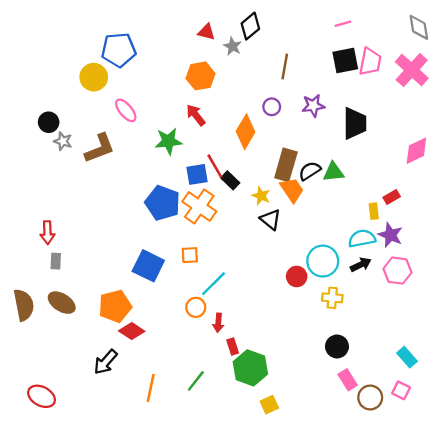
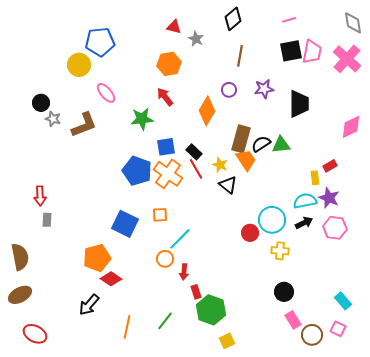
black diamond: (250, 26) -> (233, 19), moved
red line: (215, 166) -> (196, 169), moved
brown ellipse: (62, 303) -> (20, 295), moved, turned -60

